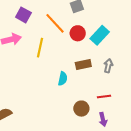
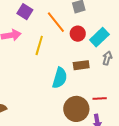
gray arrow: (108, 66) -> (107, 58), moved
cyan semicircle: (63, 79) -> (60, 78), size x1.5
brown circle: (81, 109) -> (76, 109), size x1.6

